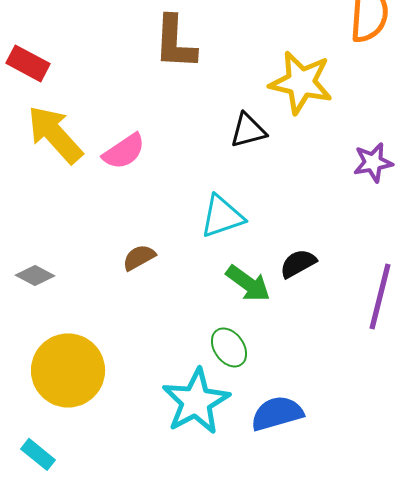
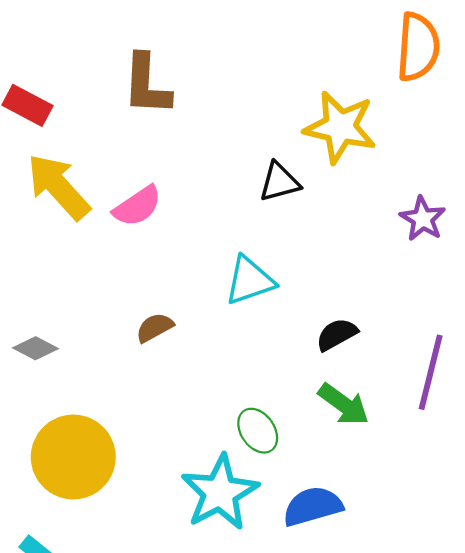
brown L-shape: (175, 42) -> (147, 85), moved
purple star: (373, 162) -> (423, 219), turned -30
green arrow: (248, 283) -> (344, 404), moved

